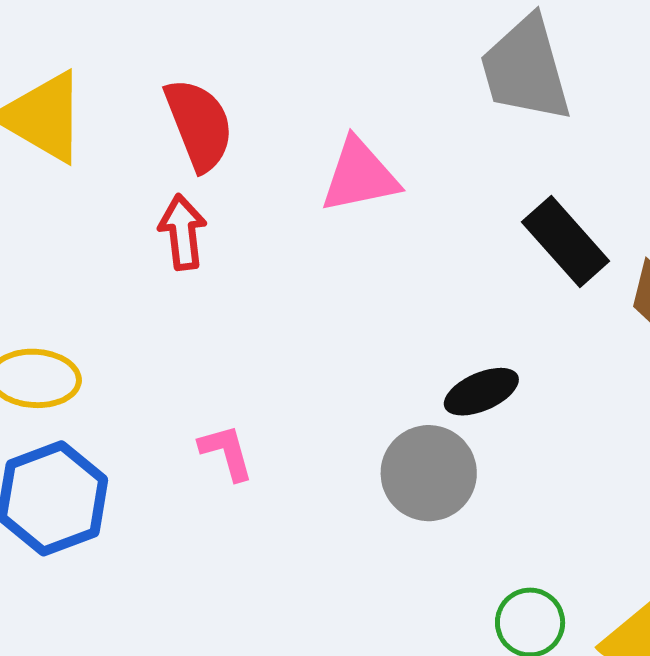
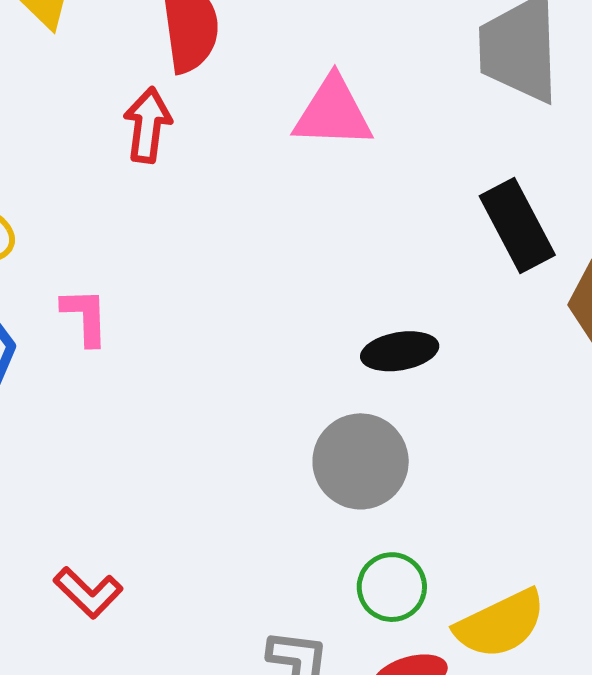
pink L-shape: (226, 452) -> (85, 317), moved
gray circle: (429, 473) -> (361, 461), moved

